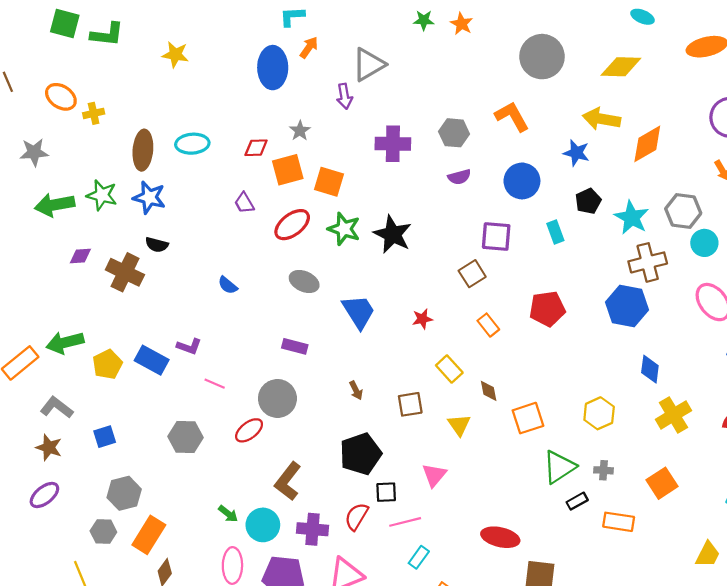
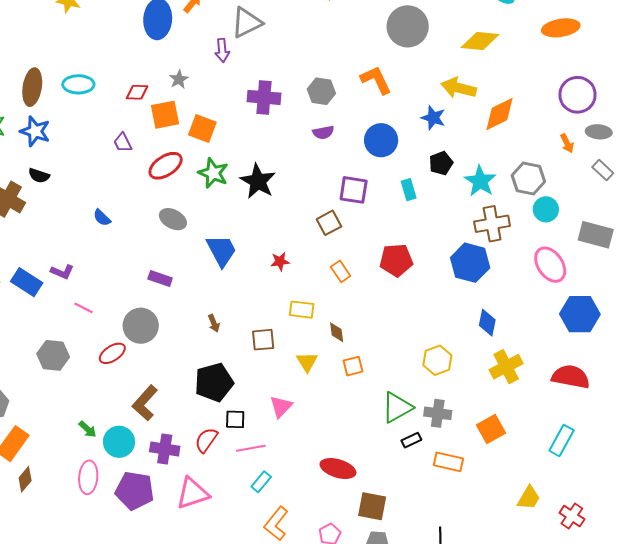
yellow rectangle: (449, 369) -> (302, 310), turned -45
orange square: (528, 418) -> (353, 366), moved, size x0.7
gray cross: (603, 470) -> (438, 413), size x1.5

